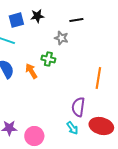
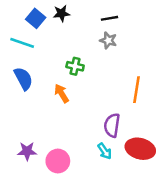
blue square: (16, 20) -> (36, 18), turned -35
gray star: (61, 38) -> (108, 40), moved
orange arrow: (31, 71) -> (62, 93), moved

